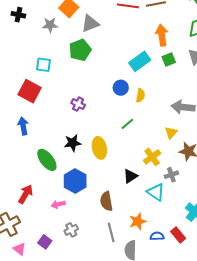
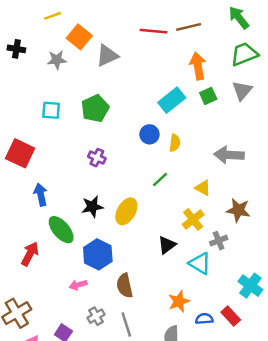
green pentagon: (80, 50) -> (95, 108), moved
red square: (30, 91) -> (20, 153), moved
blue arrow: (23, 126) -> (41, 195), moved
yellow triangle: (171, 133) -> (203, 188), moved, turned -40
yellow ellipse: (99, 148) -> (126, 211), turned 45
red arrow: (26, 194) -> (30, 254), moved
brown semicircle: (106, 201) -> (125, 286), moved
gray line: (111, 232) -> (126, 325), moved

